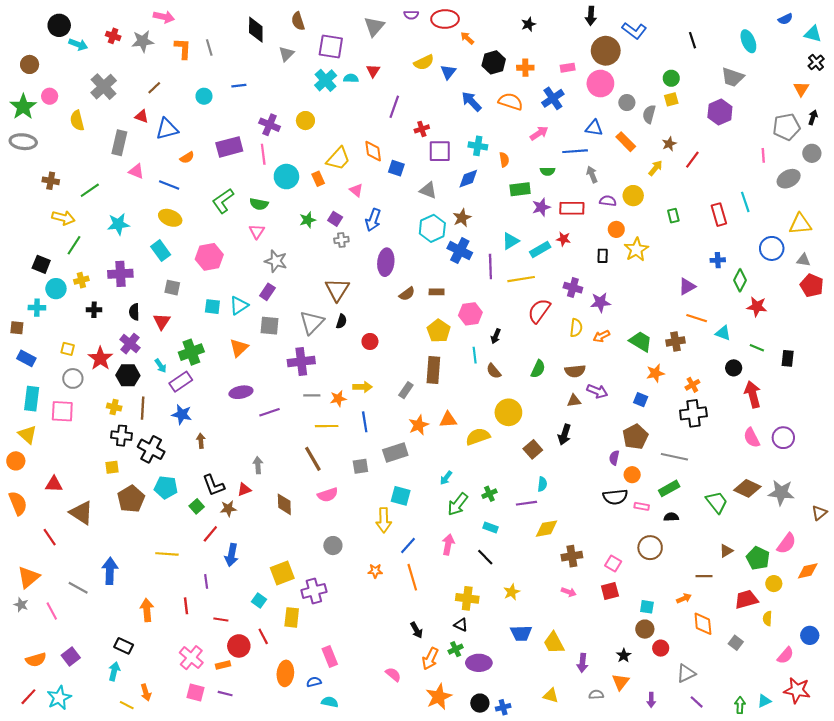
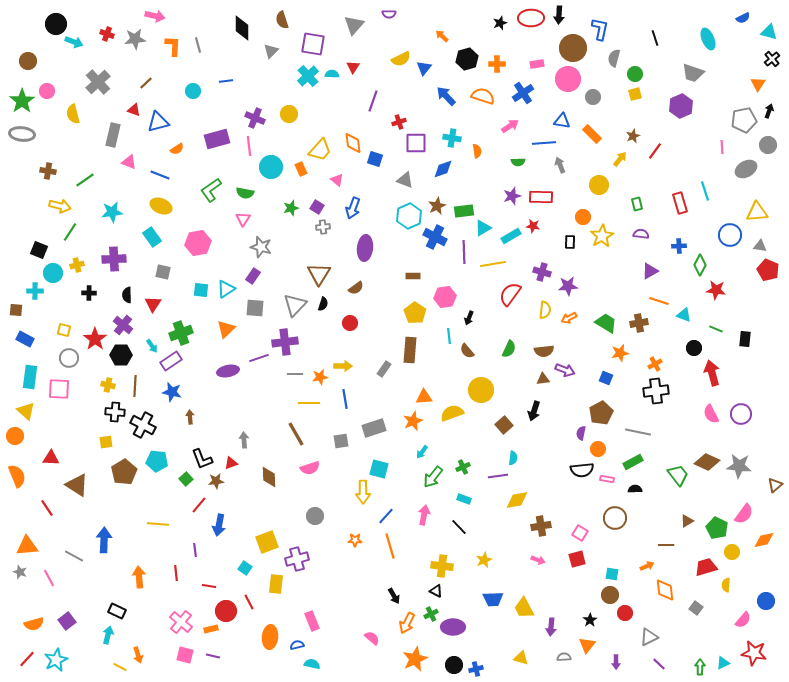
red ellipse: (445, 19) -> (531, 18), moved
blue L-shape: (634, 31) -> (600, 29), turned -115
gray semicircle: (649, 114) -> (614, 58), moved
green rectangle: (520, 189) -> (464, 211), moved
purple semicircle: (608, 201) -> (641, 234), moved
brown semicircle: (407, 294) -> (356, 288), moved
purple line: (270, 412) -> (259, 358), moved
orange star: (419, 425) -> (413, 421), moved
orange triangle: (28, 577) -> (27, 546), turned 35

